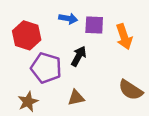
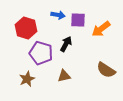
orange arrow: (124, 37) -> (101, 29), turned 72

